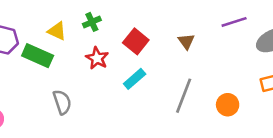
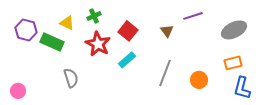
purple line: (234, 22) -> (193, 16), moved
red star: (97, 58) -> (98, 44), size x1.4

